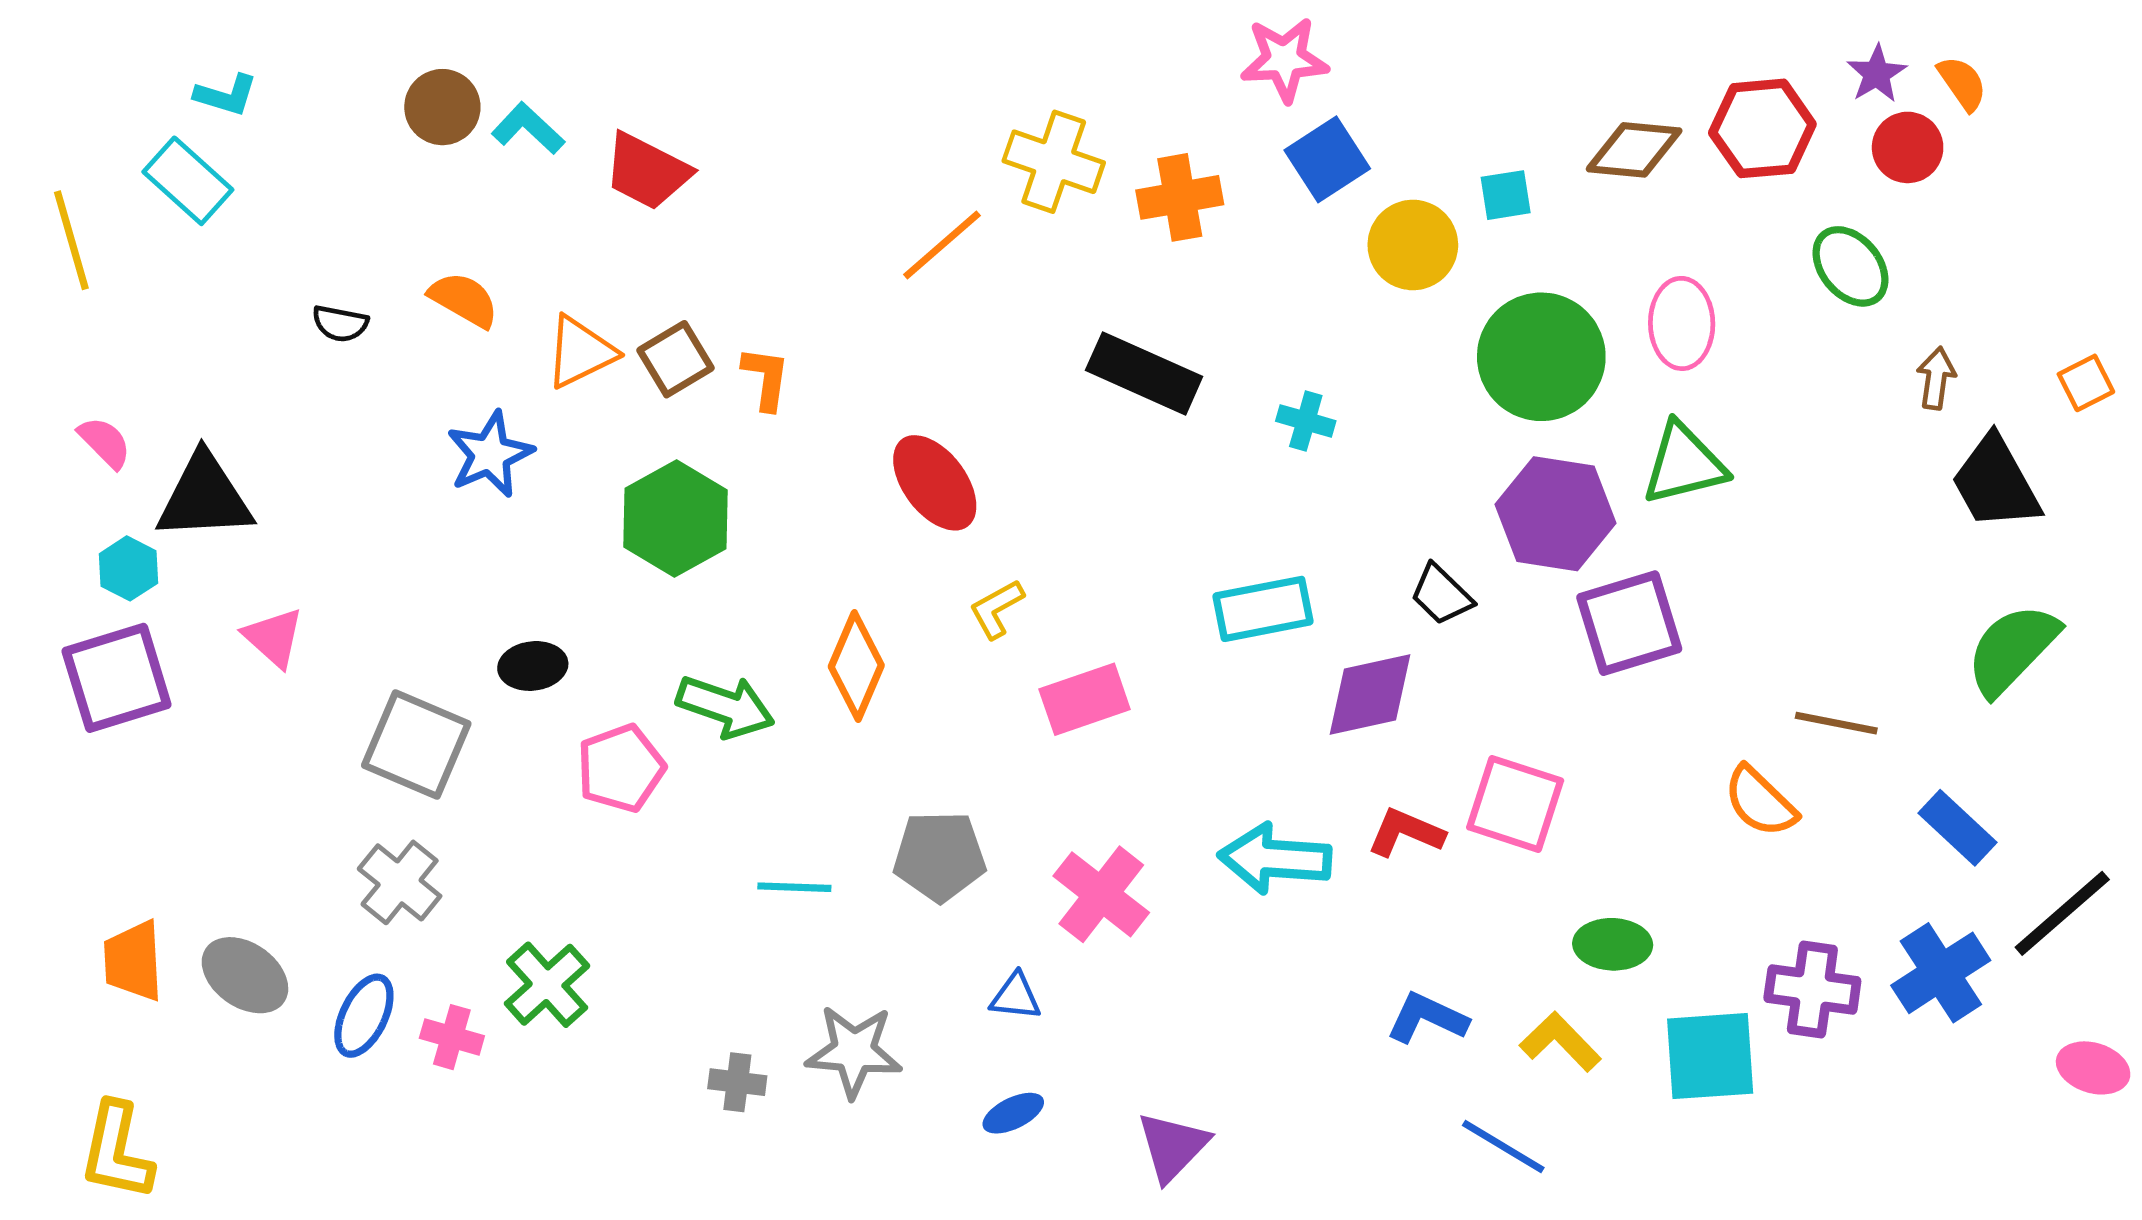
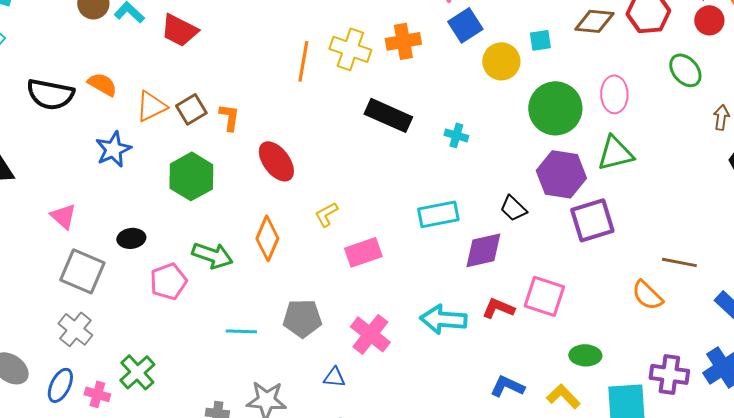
yellow cross: (1054, 162) -> (350, 49), moved
orange line: (942, 245) -> (303, 61), turned -39
black semicircle: (340, 323) -> (50, 94), size x2.0
red ellipse: (935, 483) -> (276, 161), moved
pink triangle: (274, 637) -> (63, 216), moved

